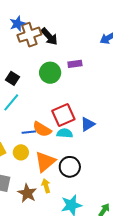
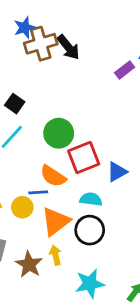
purple rectangle: (75, 64) -> (125, 70), moved, turned -32
green circle: (50, 73) -> (59, 133), moved
blue line: (29, 132) -> (38, 192), moved
cyan semicircle: (65, 133) -> (91, 199), moved

